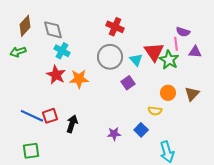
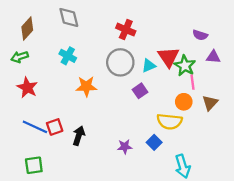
gray diamond: (53, 30) -> (69, 18), moved
pink line: (176, 44) -> (193, 82), moved
cyan triangle: (136, 60) -> (149, 66), turned 48
red star: (56, 75) -> (27, 88), moved
yellow semicircle: (155, 111) -> (170, 121), size x1.6

